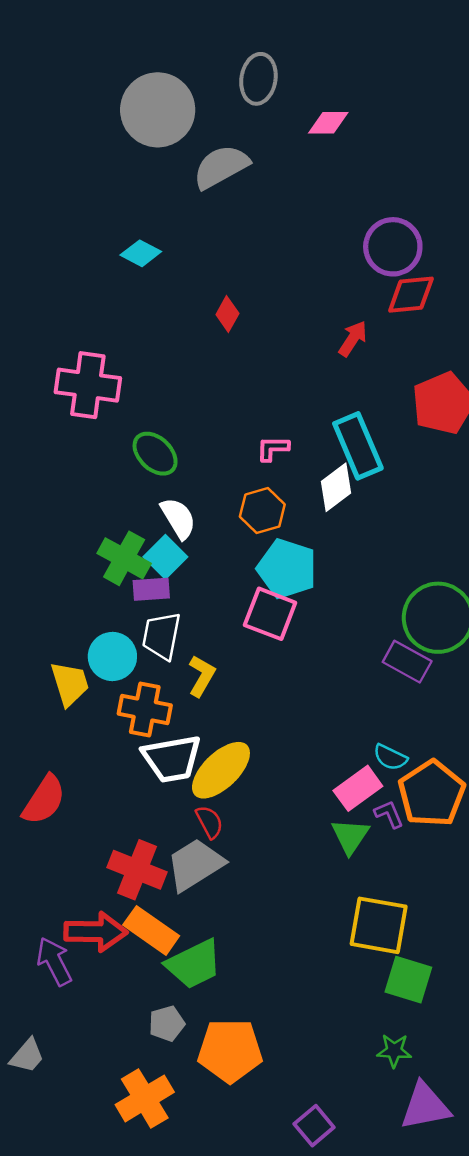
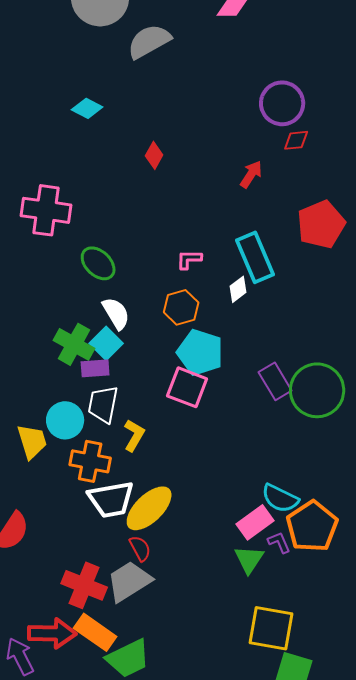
red diamond: (411, 295) -> (296, 140), size x0.7
white diamond: (336, 487) -> (238, 289), size x0.7
purple rectangle: (407, 662) -> (275, 381), moved, turned 30
cyan semicircle: (390, 757) -> (280, 498), size x1.4

